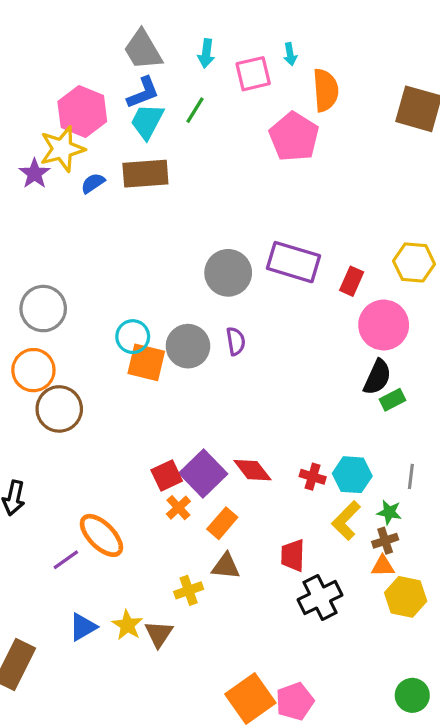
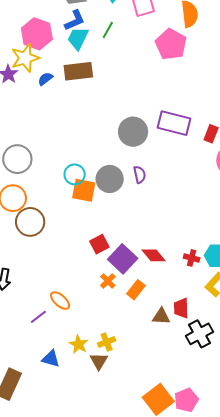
red square: (167, 476) -> (99, 244), moved
orange ellipse: (101, 535) -> (60, 301), size x0.7
brown triangle: (226, 566) -> (161, 316), moved
yellow cross: (189, 590) -> (107, 342), moved
yellow star: (127, 625) -> (79, 344), moved
blue triangle: (83, 627) -> (51, 359), turned 48

